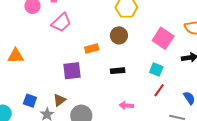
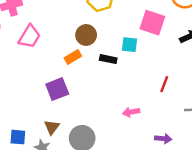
brown circle: (119, 35) -> (86, 35), moved
cyan square: (156, 70) -> (129, 45), moved
black rectangle: (118, 71) -> (108, 59), moved, turned 32

